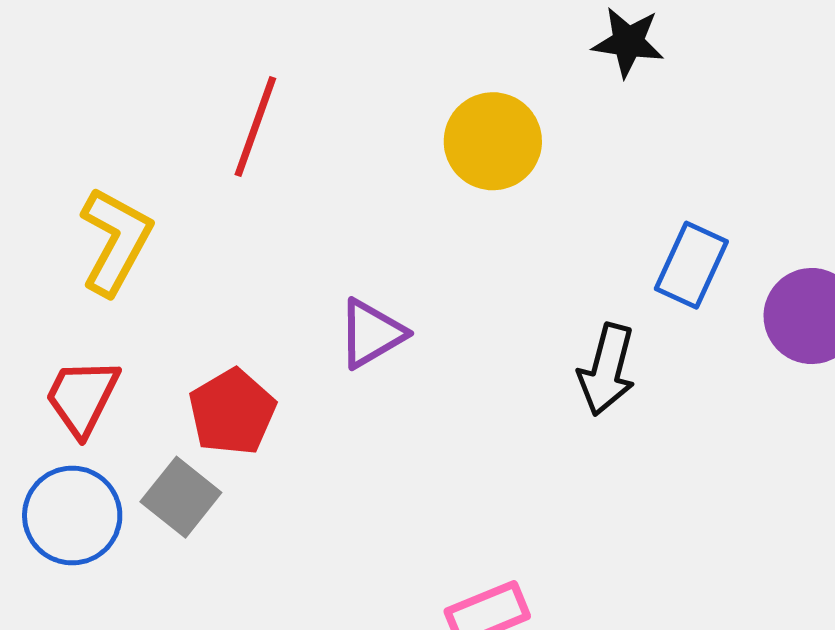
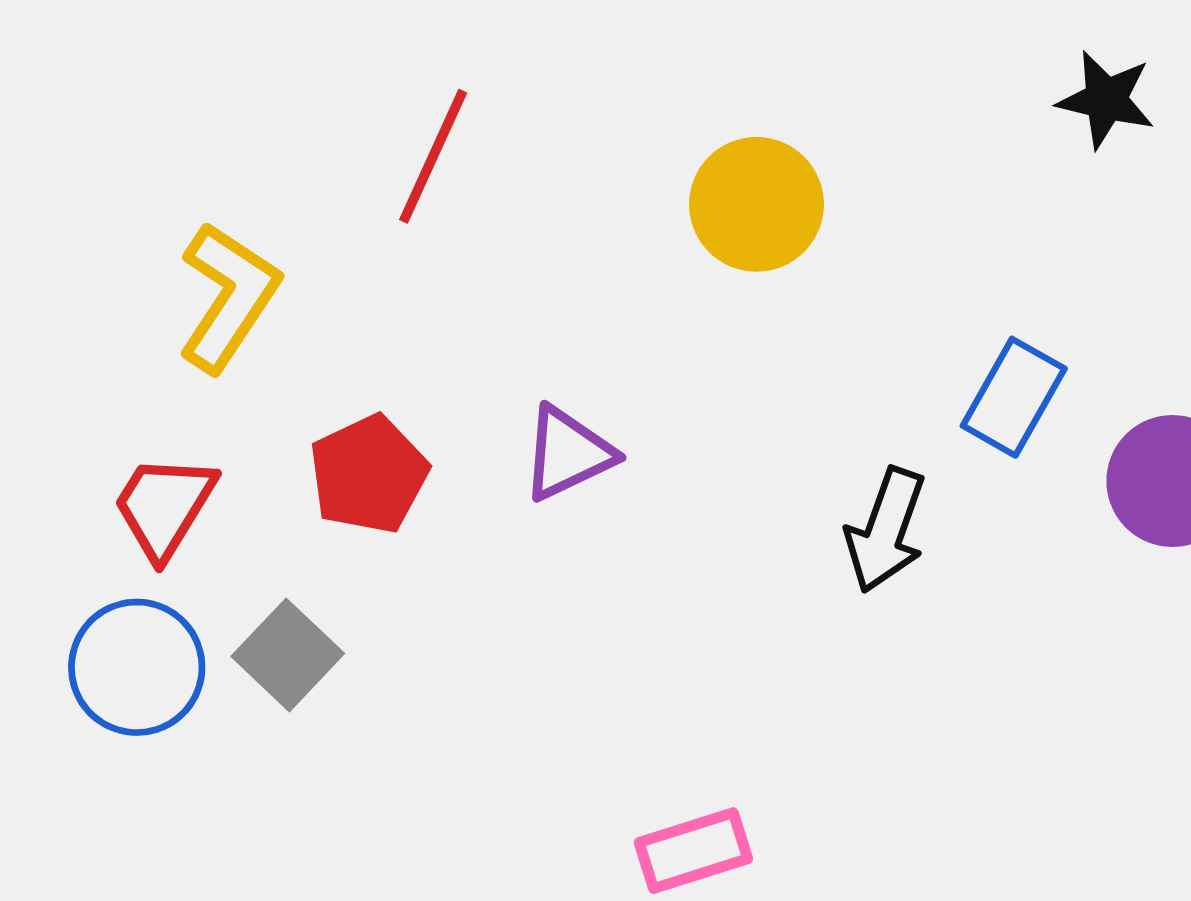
black star: (628, 42) -> (1106, 100), moved
red pentagon: (232, 412) -> (369, 474), moved

